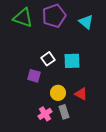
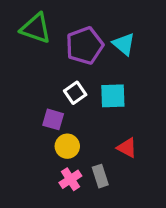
purple pentagon: (54, 16) -> (85, 46), moved
cyan triangle: (86, 22) -> (124, 44), moved
yellow circle: (58, 93) -> (67, 146), moved

